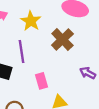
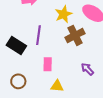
yellow star: (31, 21) -> (64, 14), moved

